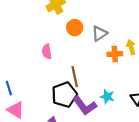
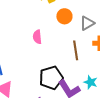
brown line: (75, 77) -> (76, 50), moved

